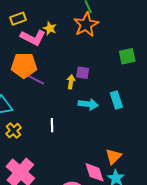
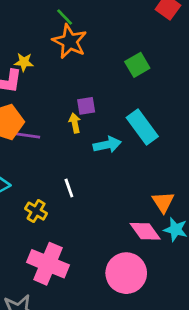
cyan rectangle: (116, 100) -> (142, 127), size x1.4
yellow cross: (14, 131) -> (36, 211), moved

